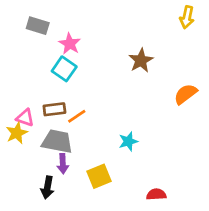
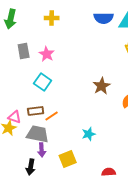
gray rectangle: (38, 26) -> (24, 51), turned 63
pink star: (70, 44) -> (47, 54), moved
brown star: (141, 60) -> (102, 86), moved

